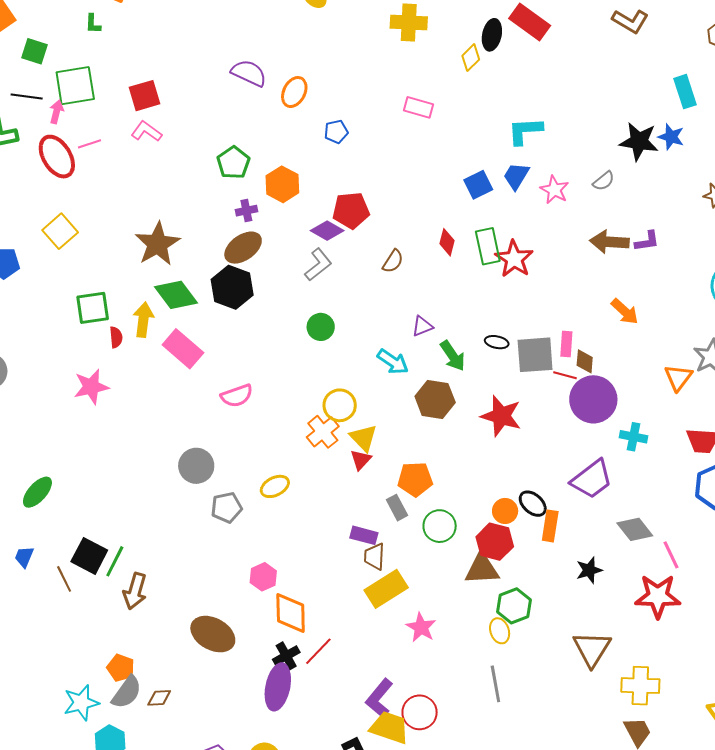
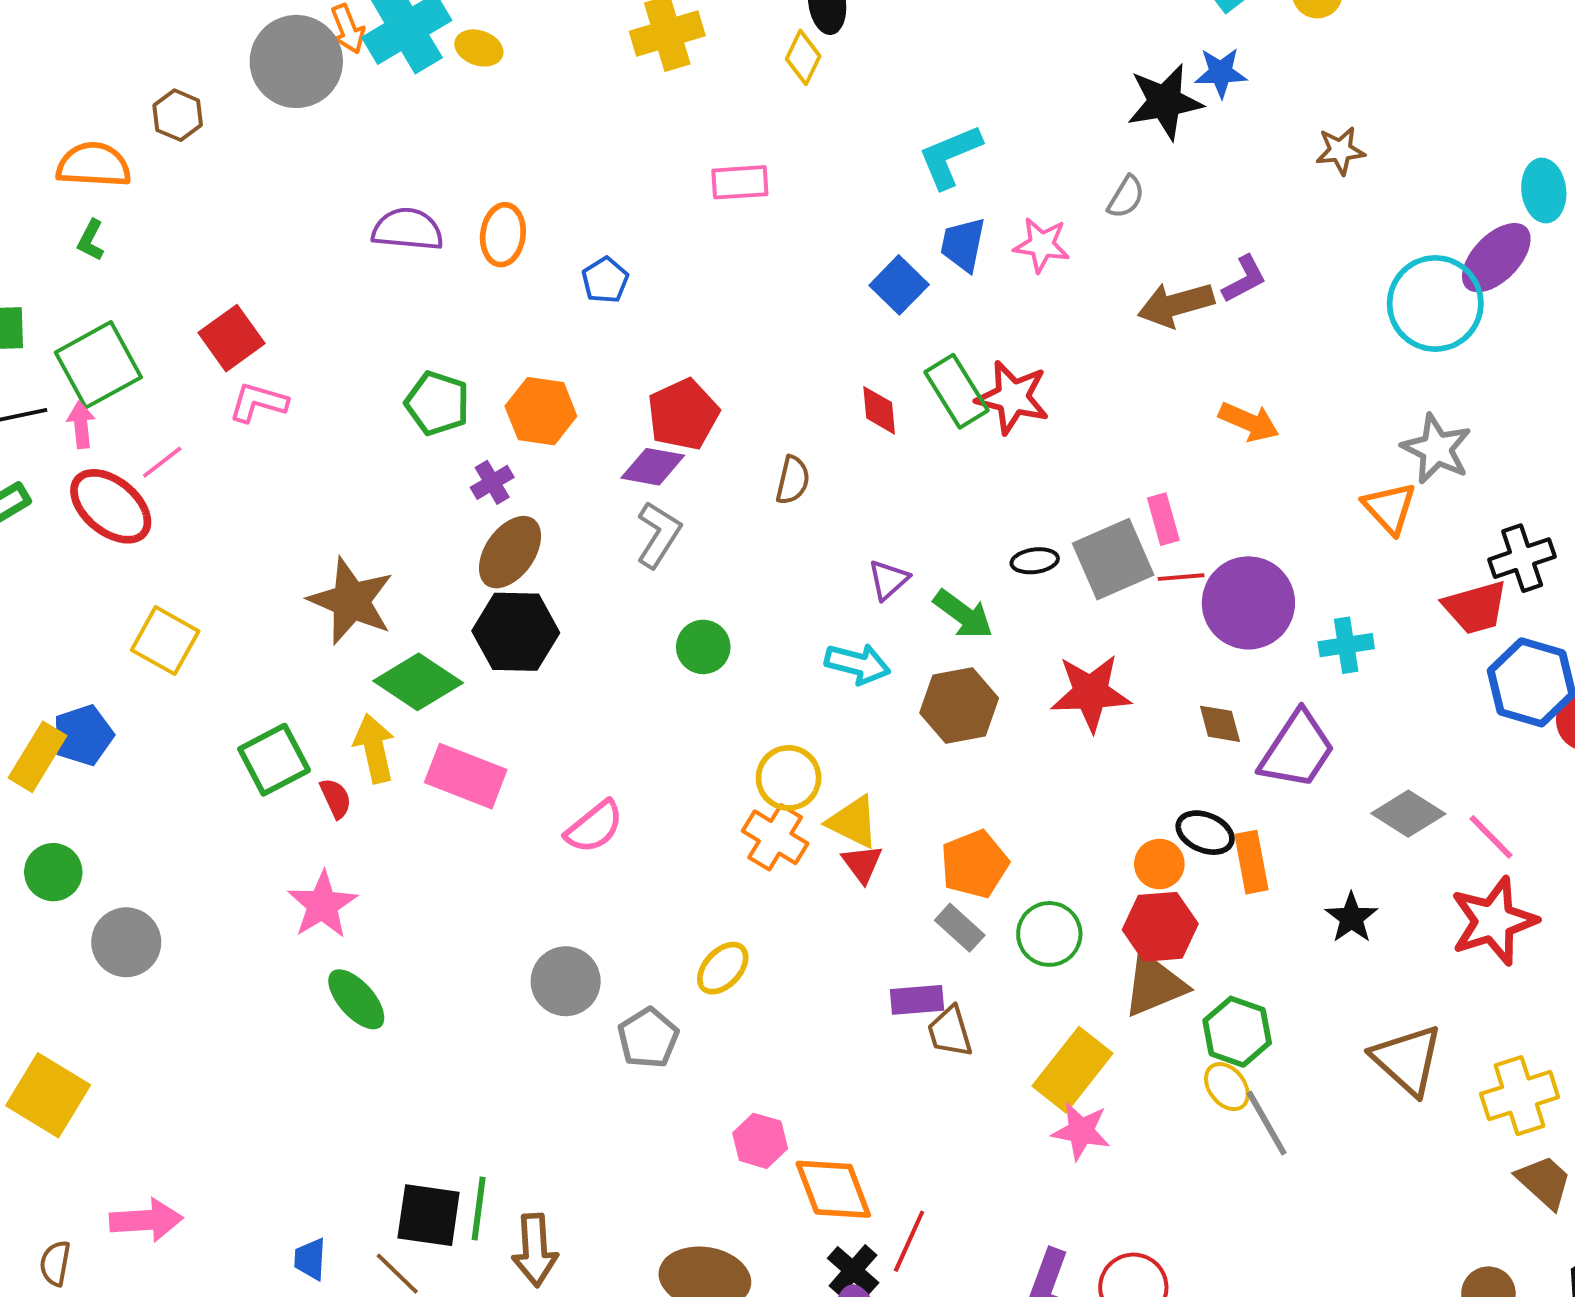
green L-shape: (93, 24) -> (91, 240), turned 45
brown diamond: (585, 361) -> (1220, 724), moved
green ellipse: (37, 492) -> (356, 999), moved, turned -64
yellow rectangle: (386, 589) -> (1073, 1070), moved
gray line: (495, 684) -> (1267, 1123), moved

